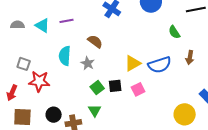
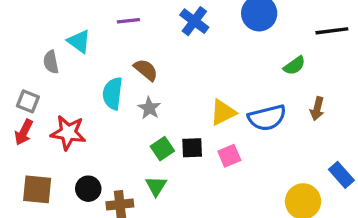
purple line: (66, 21) -> (128, 21), moved
gray semicircle: (17, 25) -> (51, 62), moved, turned -104
green semicircle: (174, 32) -> (294, 66), turned -96
brown semicircle: (95, 41) -> (146, 70), moved
gray square: (24, 64) -> (28, 101), moved
red arrow: (12, 93) -> (24, 132), moved

